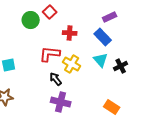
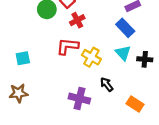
red cross: (70, 33) -> (77, 20), moved, turned -32
black cross: (121, 66) -> (145, 59), turned 32
black arrow: (56, 79) -> (107, 84), moved

